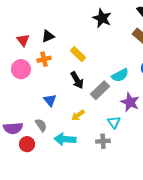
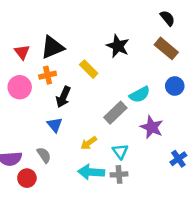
black star: (102, 18) -> (118, 46), moved
black triangle: (48, 36) -> (52, 47), size x1.5
black arrow: (77, 80) -> (63, 97), moved, turned 54
cyan triangle: (114, 122) -> (120, 151), moved
cyan arrow: (65, 139) -> (91, 172), moved

